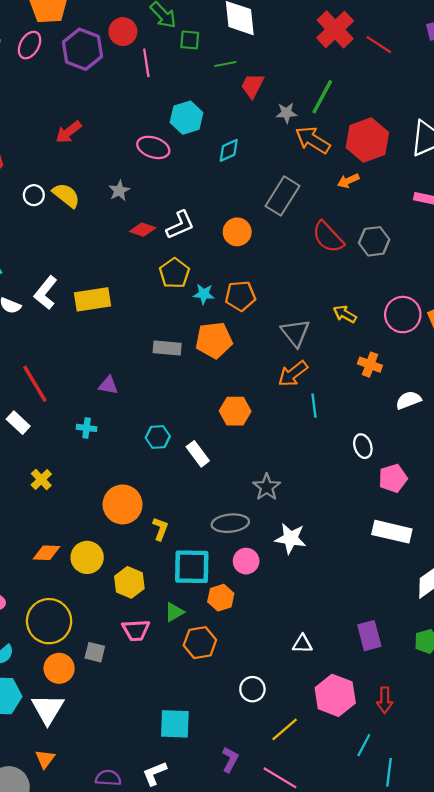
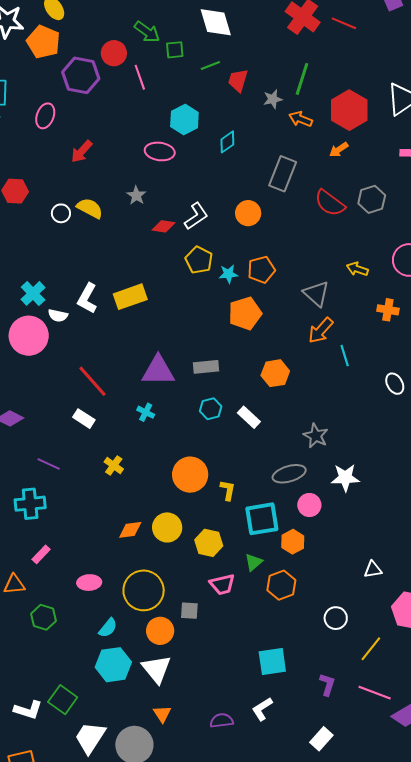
pink ellipse: (30, 45) -> (45, 116), moved
orange arrow: (313, 140) -> (301, 119), size x0.7
gray rectangle: (167, 348) -> (206, 367), moved
purple triangle: (108, 385) -> (158, 371), size x1.8
cyan cross: (87, 428) -> (146, 412), turned 30

